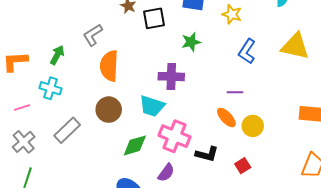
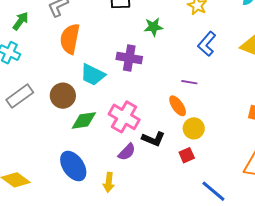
cyan trapezoid: (152, 106) -> (93, 75), moved
brown circle: (109, 110) -> (63, 96), moved
yellow circle: (253, 126) -> (194, 128), moved
purple semicircle: (166, 173) -> (127, 152), moved

